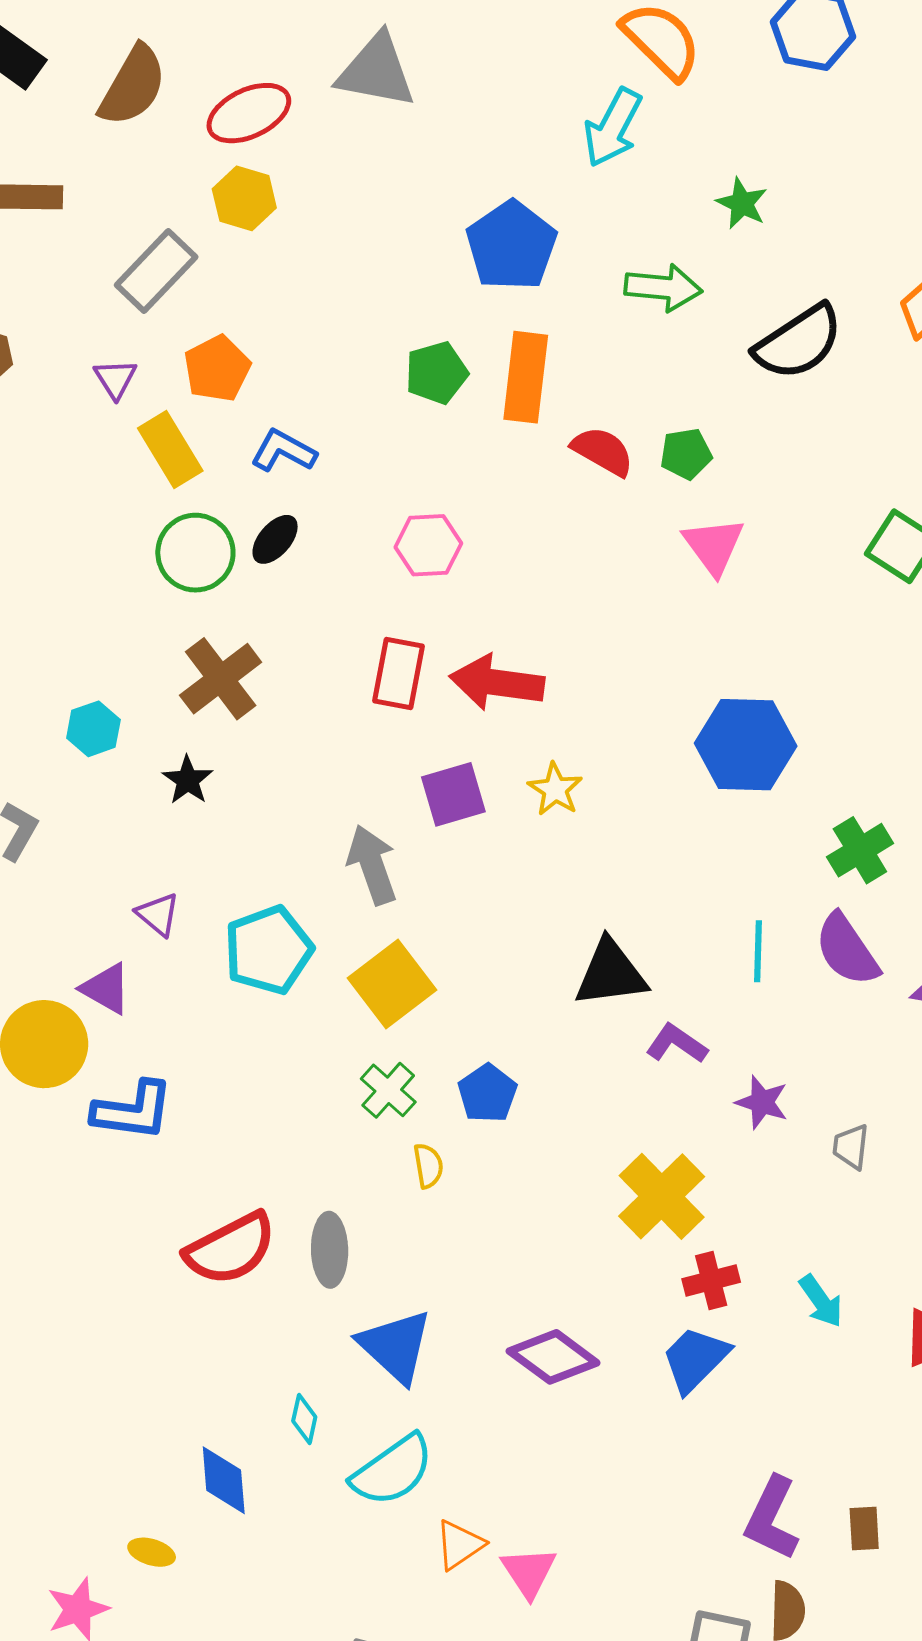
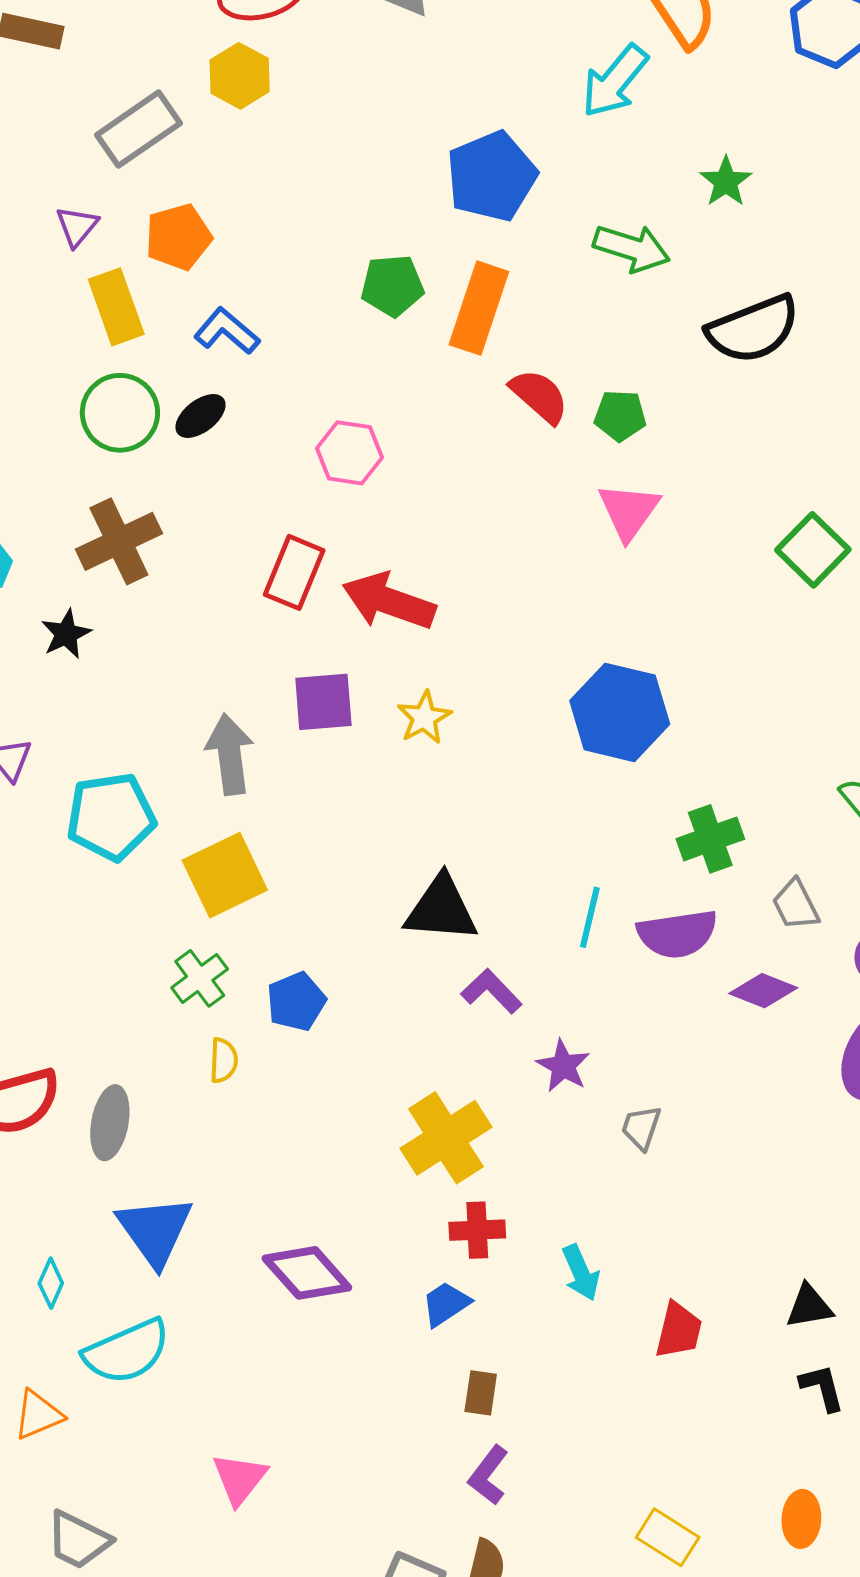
purple semicircle: (847, 950) -> (677, 934), turned -76
blue trapezoid: (695, 1359) -> (446, 1304), size x0.7
purple L-shape: (772, 1518) -> (488, 1475), size x0.7
brown rectangle: (864, 1529) -> (481, 1393), moved
orange triangle: (460, 1545) -> (38, 1415), moved

